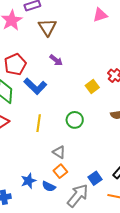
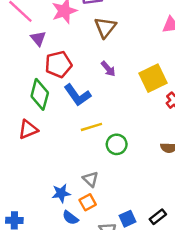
yellow square: (92, 86) -> (153, 78), moved, size x1.6
yellow line: (39, 123) -> (91, 127), moved, turned 54
blue star: (28, 181) -> (61, 193), moved

